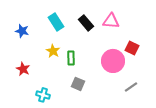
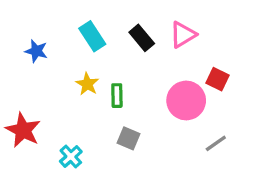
pink triangle: (111, 21) -> (183, 35), turned -36
red star: (23, 69) -> (23, 130), moved, size x1.5
cyan cross: (43, 95) -> (71, 157), turned 32

